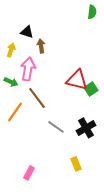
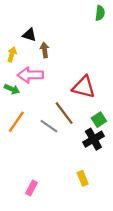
pink arrow: (28, 69) -> (30, 75), turned -100
green square: (91, 89) -> (99, 120), moved
brown line: (37, 98) -> (64, 113), moved
gray line: (56, 127) -> (49, 126), moved

